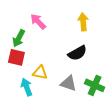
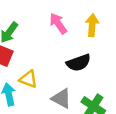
pink arrow: (38, 22) -> (58, 23), moved

